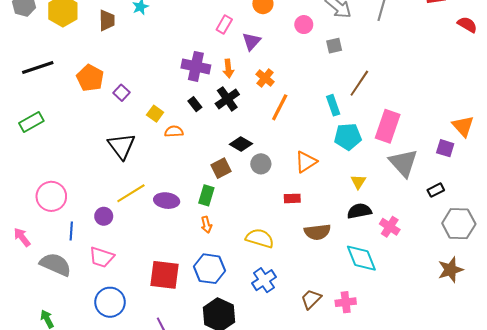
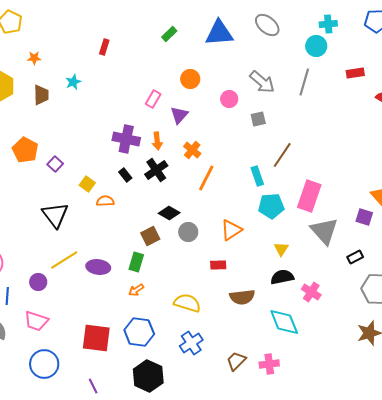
orange arrow: (206, 225) -> (136, 290), turned 70

